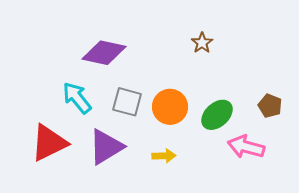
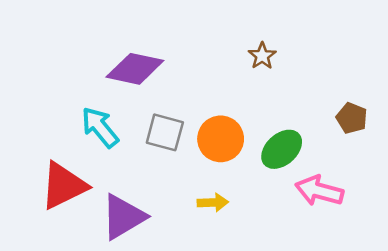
brown pentagon: (270, 106) -> (352, 118), moved
purple triangle: (106, 147) -> (123, 217), moved

